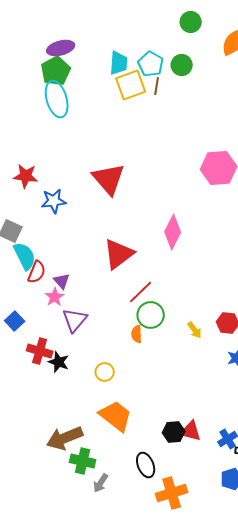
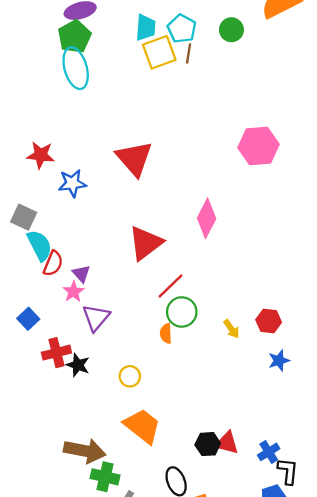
green circle: (182, 65) -> (231, 30), moved
red cross: (40, 351) -> (56, 353), turned -30
brown arrow: (65, 438) -> (85, 451), turned -147

